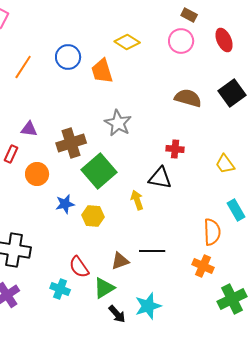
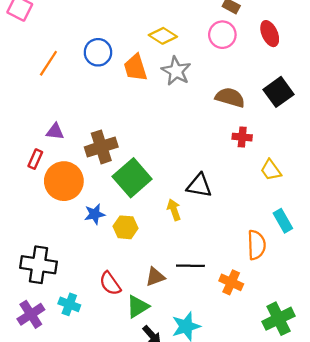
gray star: (118, 123) -> (176, 71), moved
red cross: (175, 149) -> (242, 137), moved
orange circle: (37, 174) -> (64, 181), size x1.5
orange cross: (203, 266) -> (231, 282), moved
cyan cross: (60, 289) -> (69, 304), moved

